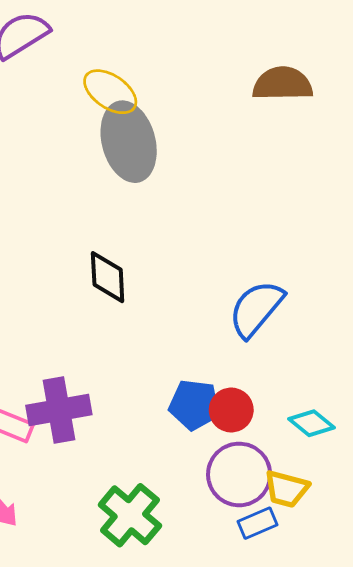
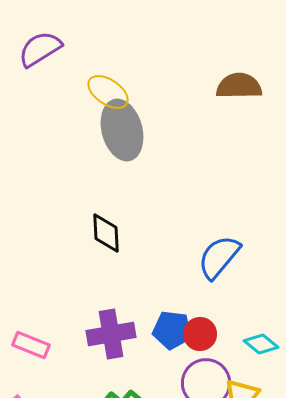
purple cross: (59, 410) -> (111, 334), moved

